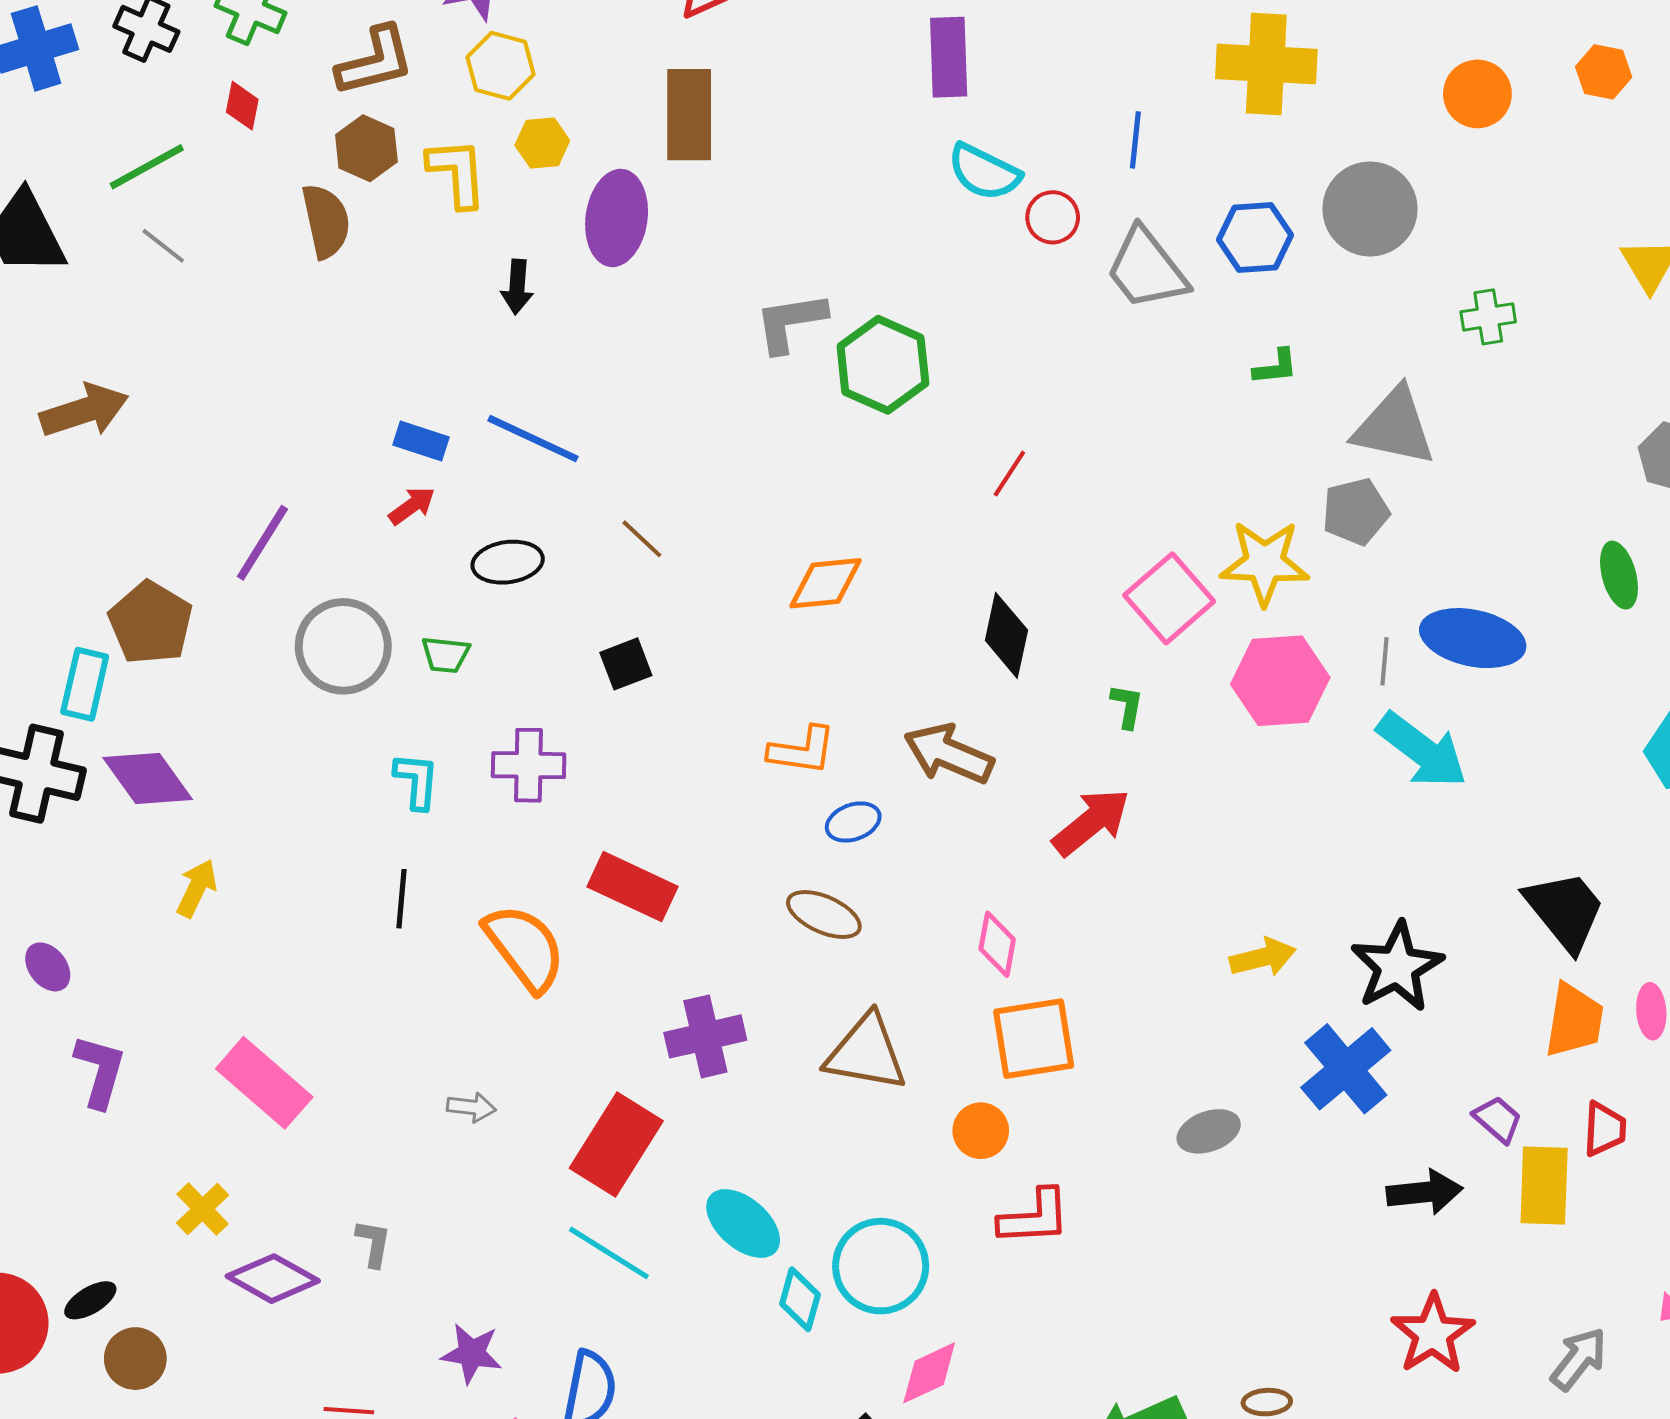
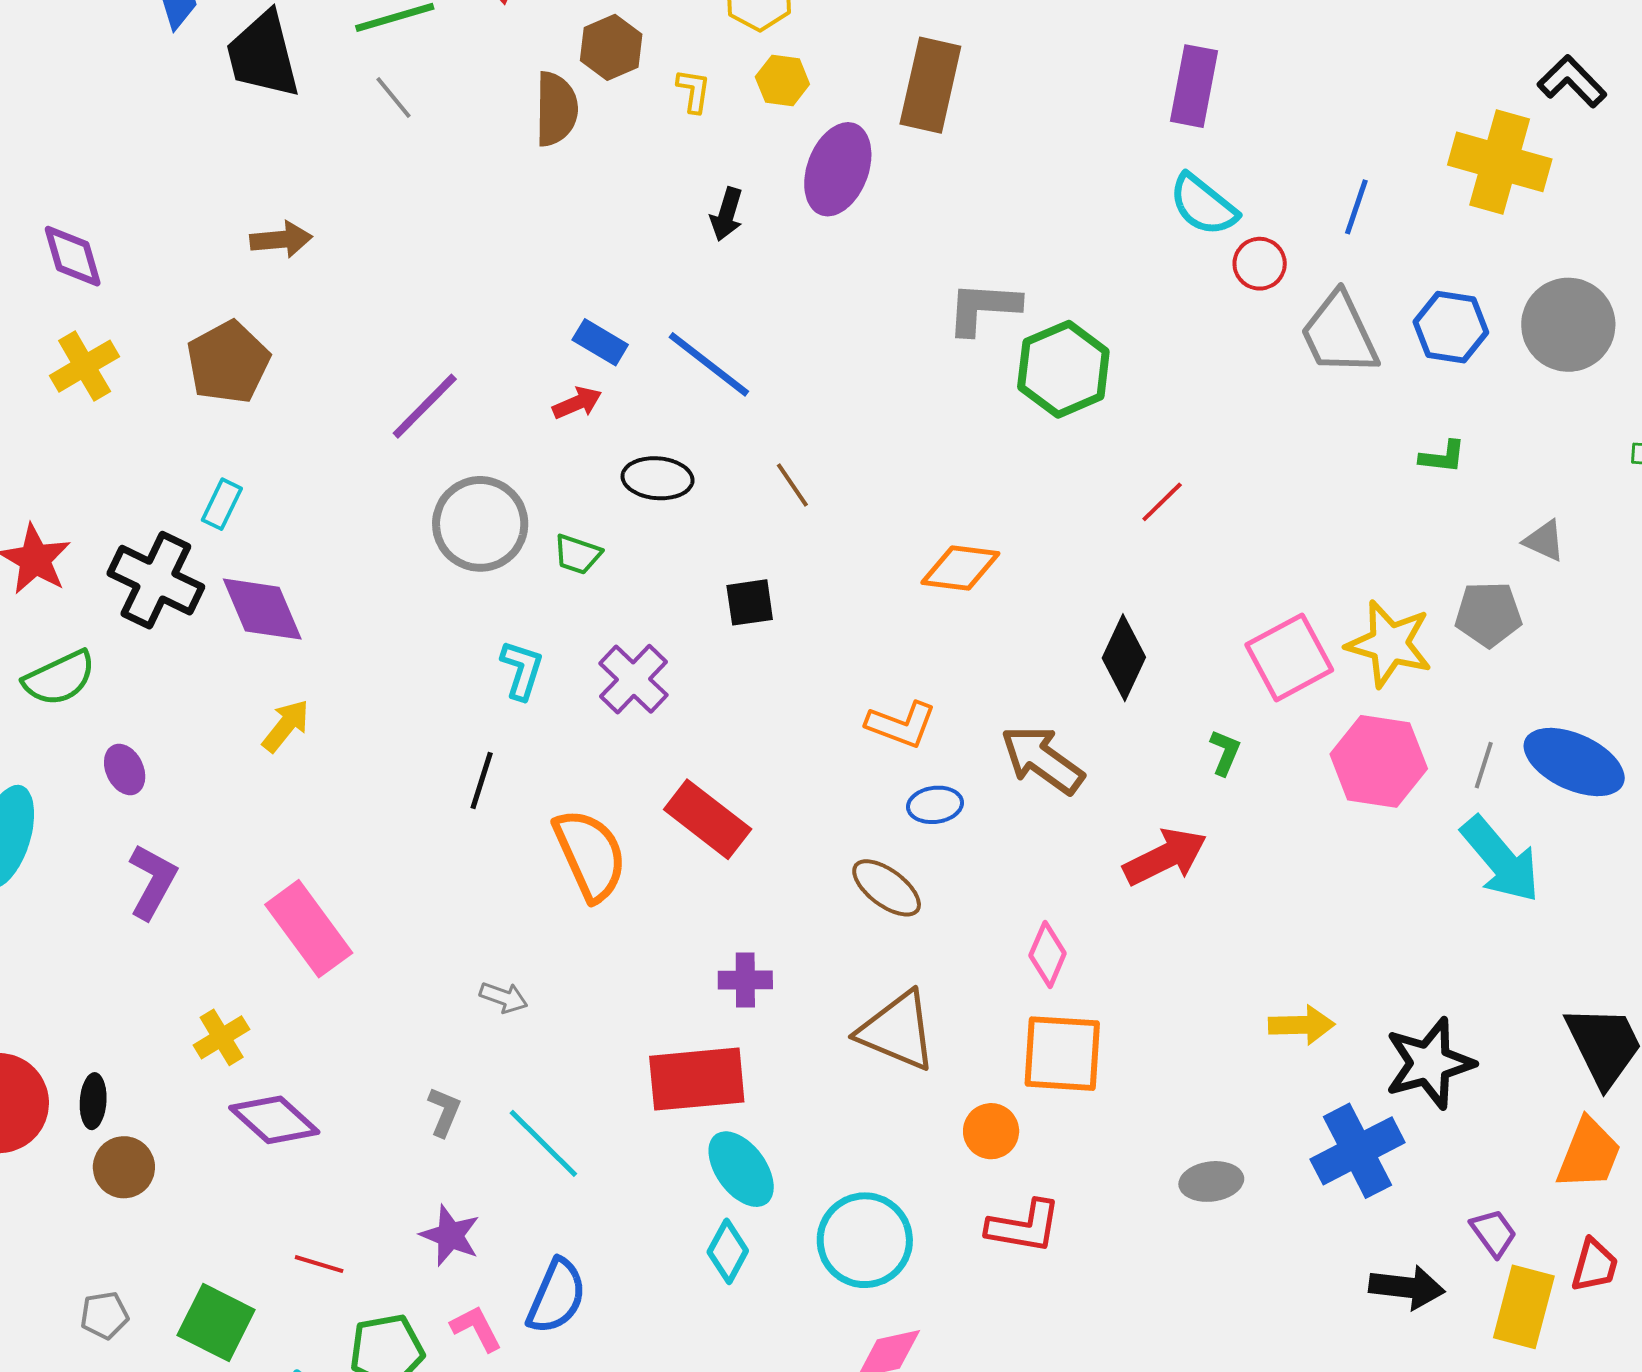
yellow L-shape: (457, 173) -> (694, 91), size x0.6
brown arrow: (84, 411) -> (281, 239), size x0.7
gray triangle: (1394, 427) -> (1544, 541), size x0.5
brown pentagon: (151, 623) -> (228, 362), moved
cyan rectangle: (85, 684) -> (222, 504), size x0.7
purple cross: (529, 765) -> (633, 679), turned 30
purple cross: (705, 1036) -> (745, 980), size x0.7
red rectangle: (616, 1145) -> (697, 1079), moved, turned 40
gray L-shape: (373, 1243) -> (444, 1112), moved
cyan line: (609, 1253) -> (543, 1143), moved
cyan diamond: (800, 1299) -> (728, 1251), moved
black ellipse: (90, 1300) -> (93, 1101), turned -68

